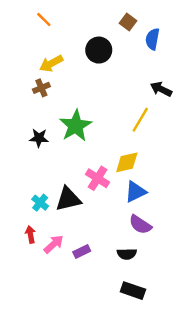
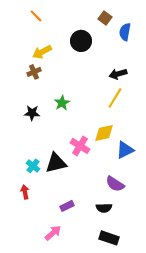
black arrow: (161, 89) -> (118, 74), moved, turned -42
green star: (76, 126) -> (62, 103), size x0.6
blue triangle: (135, 192) -> (125, 150), moved
pink arrow: (54, 244) -> (53, 233), moved

